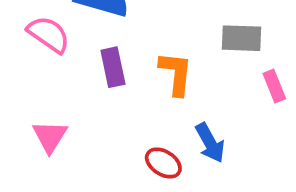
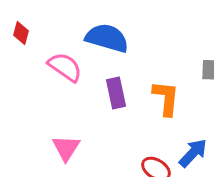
blue arrow: (210, 143) -> (193, 153), turned -108

